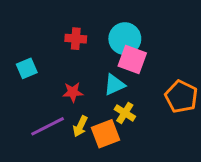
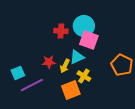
red cross: (76, 39) -> (61, 31), moved
cyan square: (27, 68) -> (18, 73), moved
yellow arrow: (80, 126) -> (65, 66), moved

